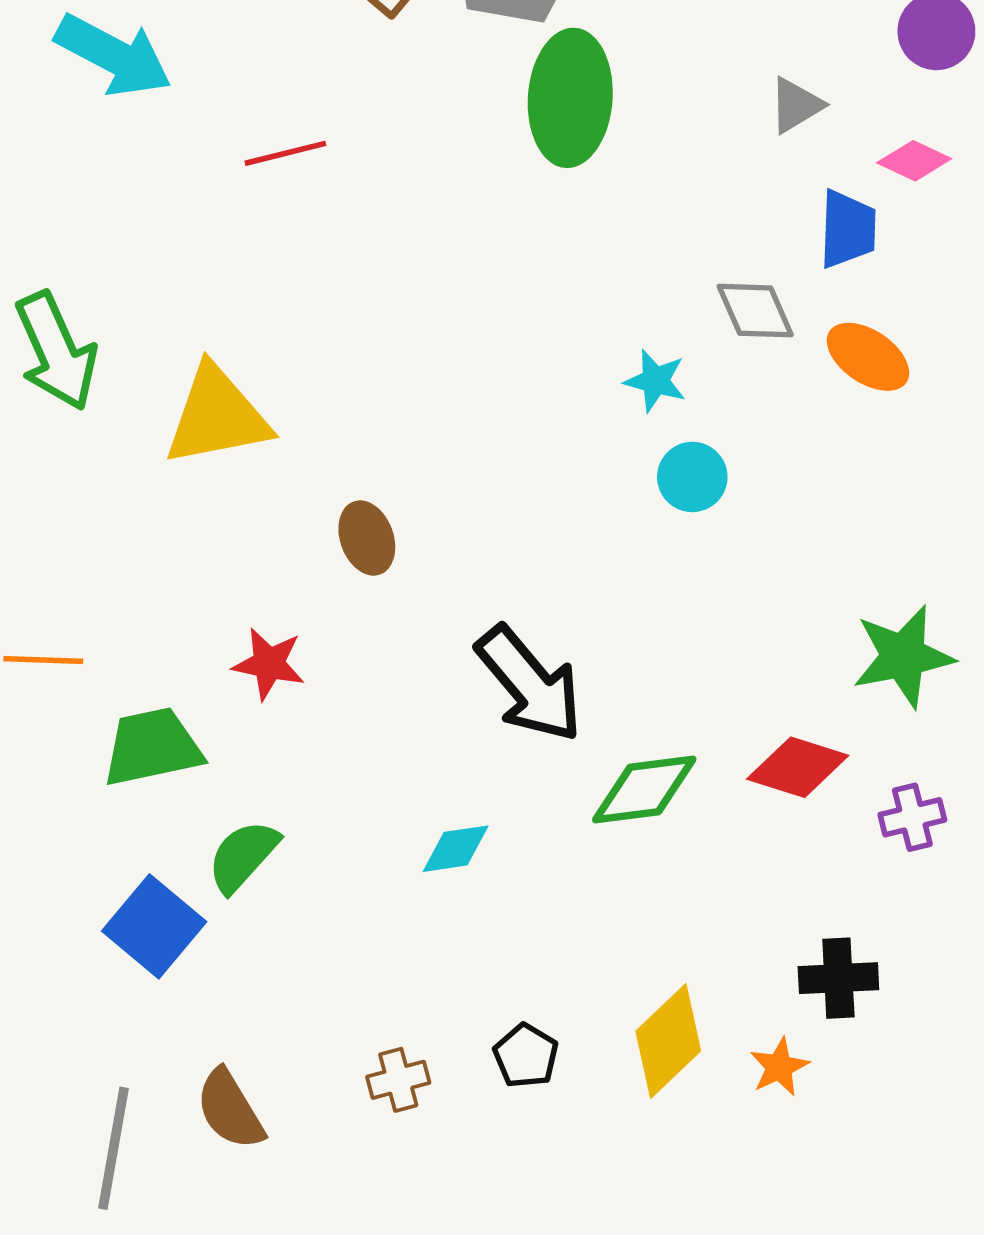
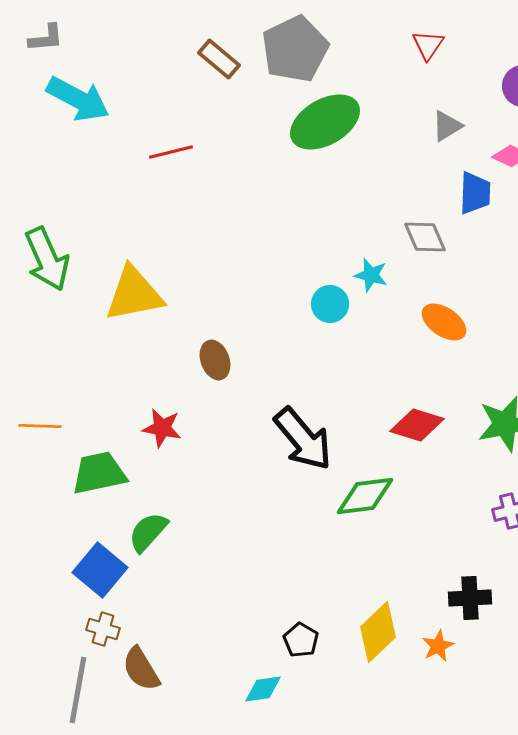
green ellipse: (570, 98) -> (325, 122), turned 56
orange ellipse: (868, 357) -> (444, 322), moved
cyan circle: (692, 477) -> (330, 304), moved
red diamond: (798, 767) -> (417, 425), moved
cyan diamond: (456, 849) -> (263, 689), moved
brown cross: (398, 1080) -> (103, 629), moved, turned 32

